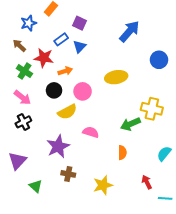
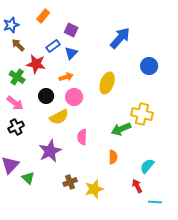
blue star: (29, 23) -> (11, 25), moved
brown arrow: (19, 46) -> (18, 45), moved
orange arrow: (65, 71) -> (66, 77), moved
yellow ellipse: (116, 77) -> (107, 83), turned -60
pink semicircle: (91, 132) -> (82, 137), turned -105
cyan semicircle: (164, 154) -> (147, 166), moved
brown cross: (68, 174) -> (70, 182), moved, turned -32
green triangle: (36, 186) -> (28, 178), moved

